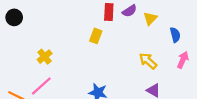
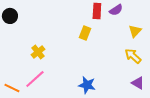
yellow triangle: (150, 19) -> (135, 31), moved

